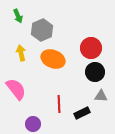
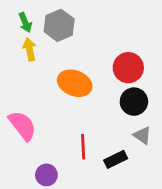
gray hexagon: (42, 30) -> (59, 25), moved
yellow arrow: (21, 53) -> (29, 49), moved
gray triangle: (101, 96) -> (142, 135), turned 32

